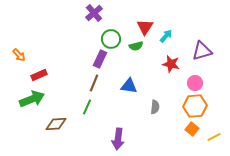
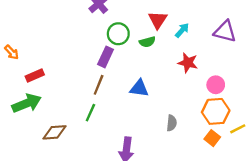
purple triangle: (202, 51) -> (225, 31), moved, turned 30
gray semicircle: (155, 107) -> (172, 123), moved
yellow line: (214, 137) -> (238, 129), moved

